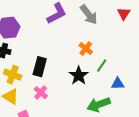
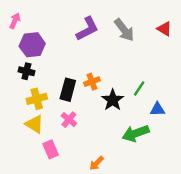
red triangle: (124, 14) -> (164, 29), turned -32
orange cross: (86, 49) -> (92, 82), moved, turned 32
yellow cross: (13, 75) -> (37, 99), turned -36

